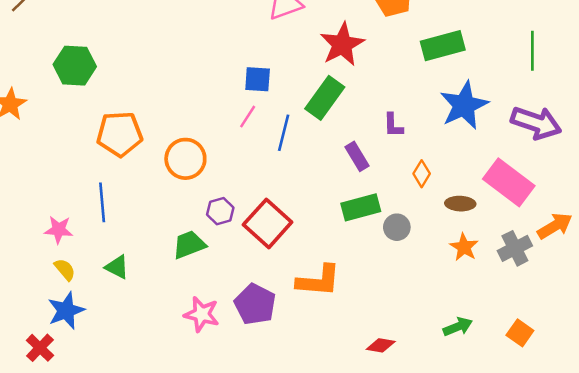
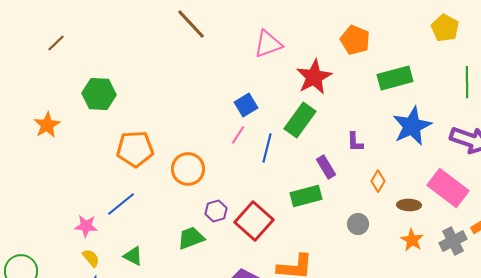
blue square: (258, 79) -> (246, 105), turned -35
blue line: (102, 202) -> (121, 204), turned 56
green rectangle: (361, 207) -> (306, 196), moved

